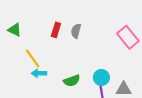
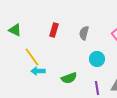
gray semicircle: (76, 31) -> (84, 33), moved
cyan circle: (101, 77) -> (97, 59), moved

